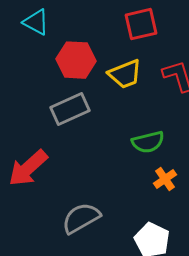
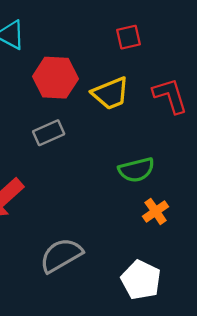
red square: (141, 24) -> (129, 37), size x0.7
gray rectangle: (70, 109) -> (49, 133), size x0.7

